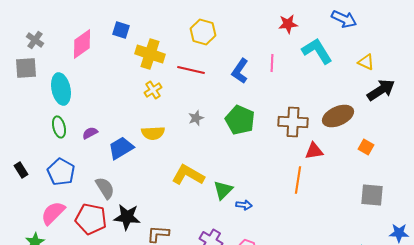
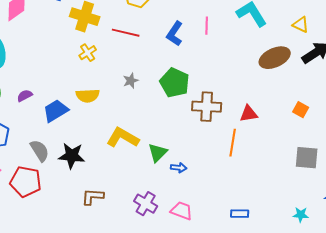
brown ellipse: (338, 116) -> (275, 58), moved
brown cross: (293, 122) -> (207, 107), moved
black star: (127, 217) -> (72, 156), moved

